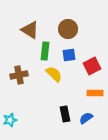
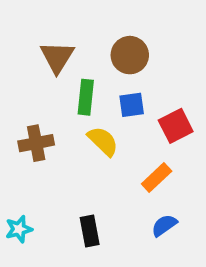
brown triangle: (30, 30) -> (57, 57), turned 30
orange rectangle: (95, 93) -> (157, 177), moved, turned -42
black rectangle: (65, 114) -> (90, 231), moved

